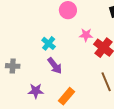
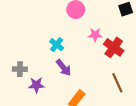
purple star: (36, 91) -> (36, 85), moved

